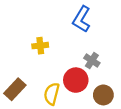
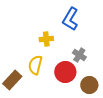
yellow cross: (40, 46) -> (46, 39), moved
yellow semicircle: (52, 94) -> (35, 65), moved

